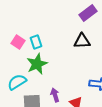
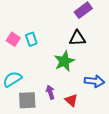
green star: (37, 64) -> (64, 61), moved

